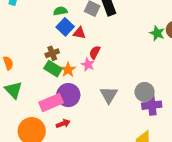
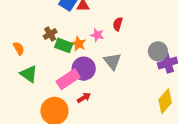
red semicircle: (95, 52) -> (118, 24), moved
brown cross: (52, 53) -> (50, 34), moved
gray triangle: (109, 95) -> (112, 61), moved

